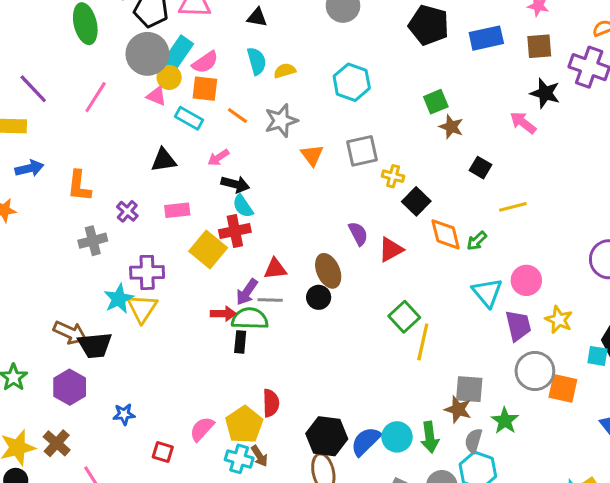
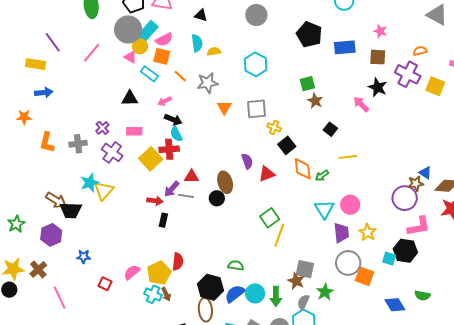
orange L-shape: (79, 186) -> (47, 142), moved
purple cross: (147, 272) -> (112, 152), moved, turned 30
green semicircle: (250, 319) -> (236, 266), moved, size x0.7

